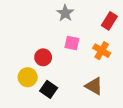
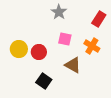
yellow circle: (28, 77) -> (19, 49), moved
brown triangle: (94, 86) -> (73, 65), moved

